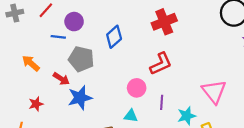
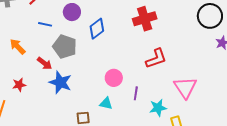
purple circle: (74, 22) -> (72, 12), moved
red L-shape: (161, 64) -> (156, 59), moved
blue star: (80, 98) -> (60, 82), turned 30

